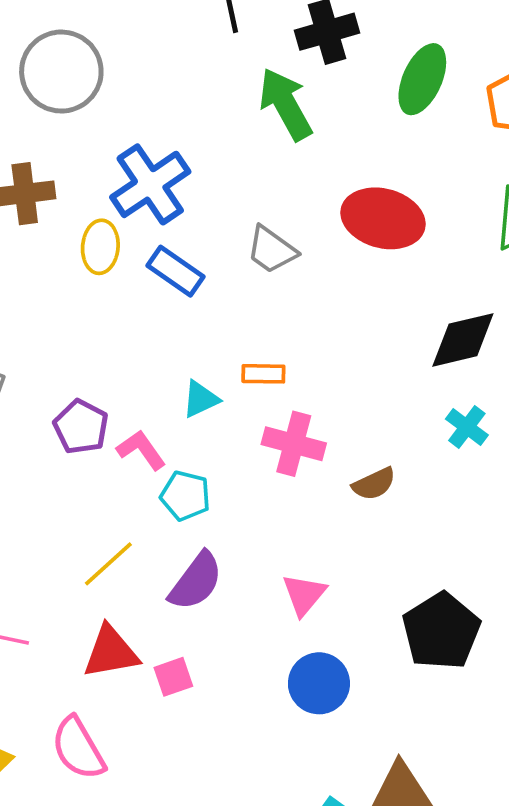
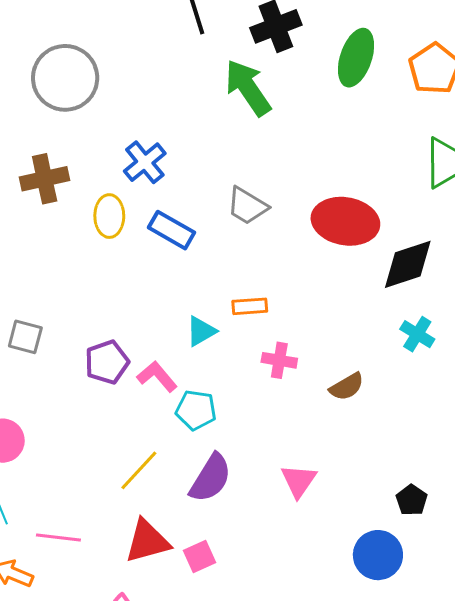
blue cross: (150, 184) -> (145, 162), size x0.7
red ellipse: (383, 218) -> (345, 221), moved
purple pentagon: (81, 427) -> (107, 362), turned 30
pink cross: (294, 444) -> (279, 360), size x0.7
black pentagon: (441, 631) -> (412, 500), size x0.5
blue circle: (319, 683) -> (378, 555), moved

